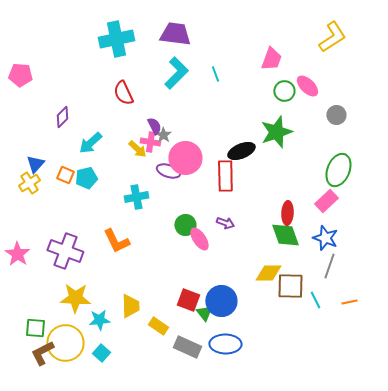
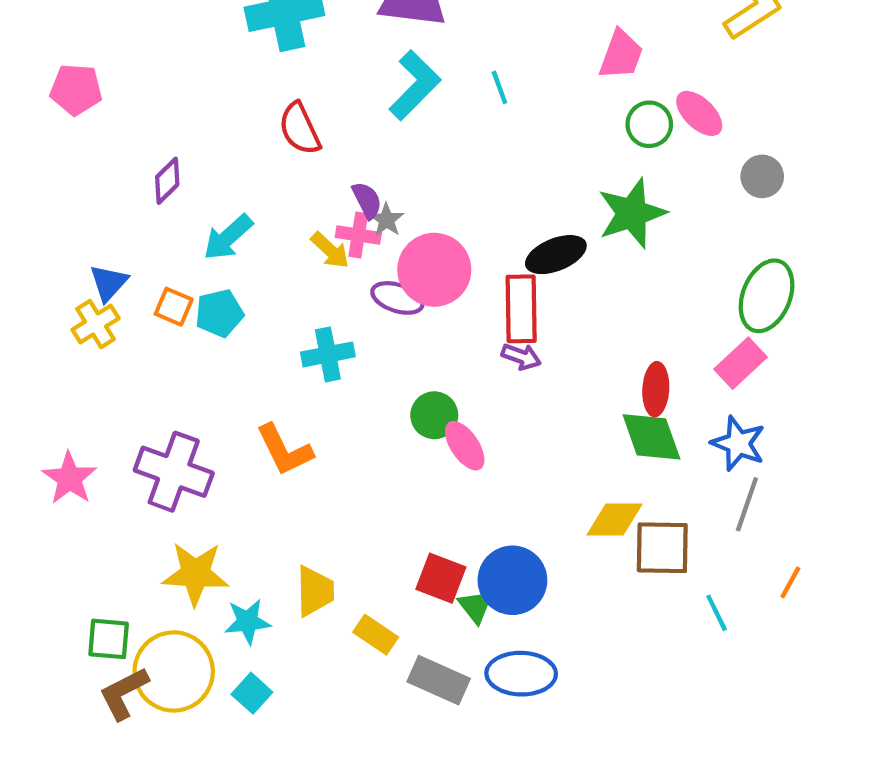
purple arrow: (225, 223) -> (521, 357), moved
cyan line: (315, 300) -> (717, 613), moved
orange line: (349, 302) -> (790, 582), turned -49

